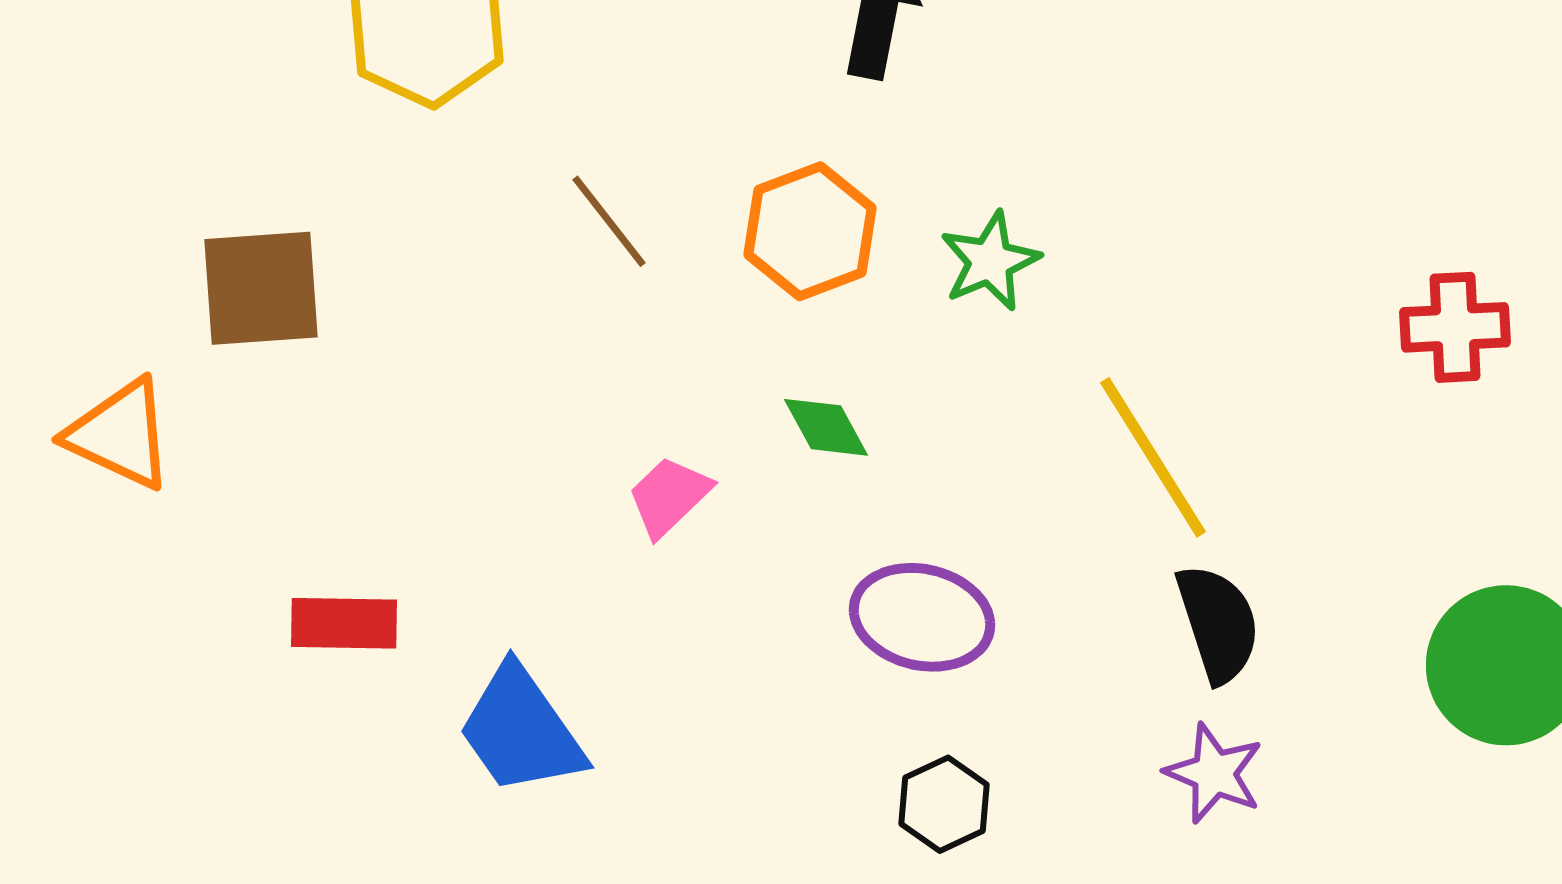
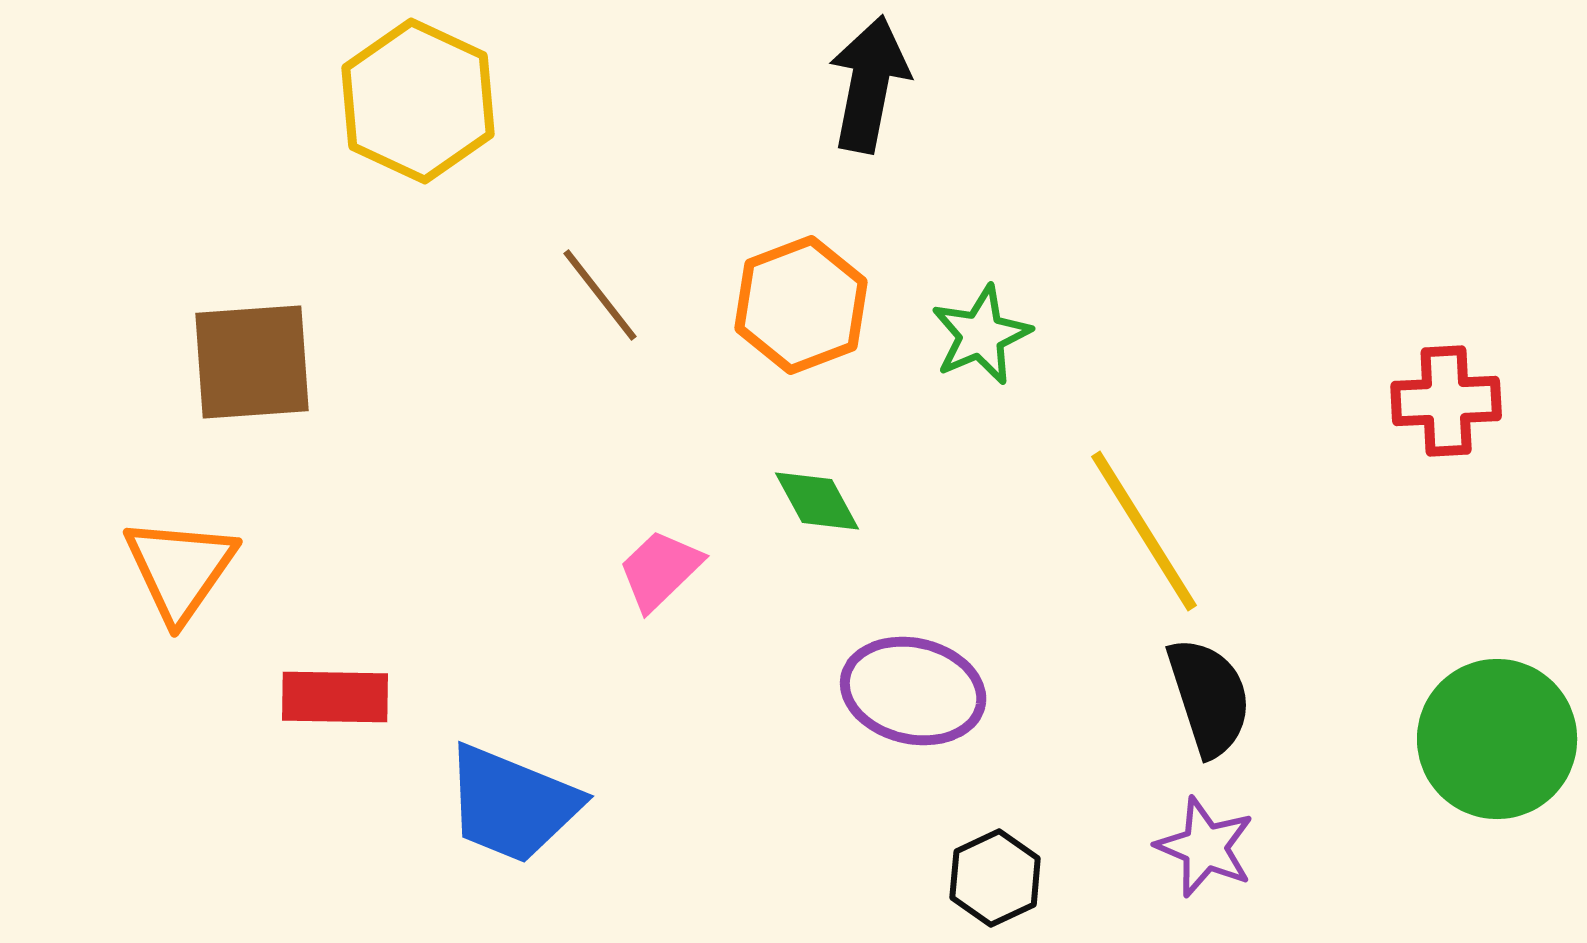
orange triangle: (120, 434) -> (180, 569), moved, turned 40
blue trapezoid: (521, 730) -> (512, 804), turned -33
black hexagon: (944, 804) -> (995, 878), moved

